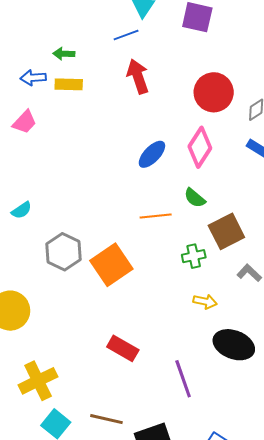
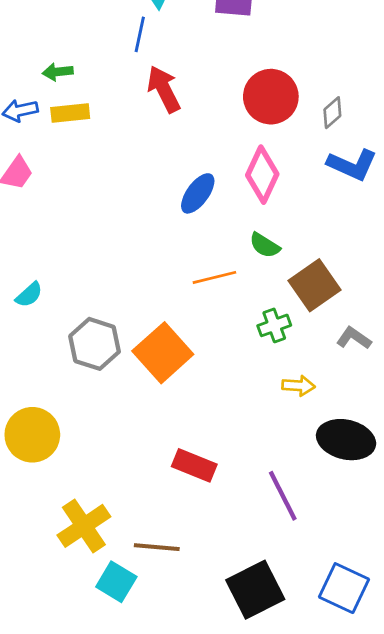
blue line: (126, 35) -> (140, 34), turned -50
brown line: (106, 419) -> (157, 547), moved

